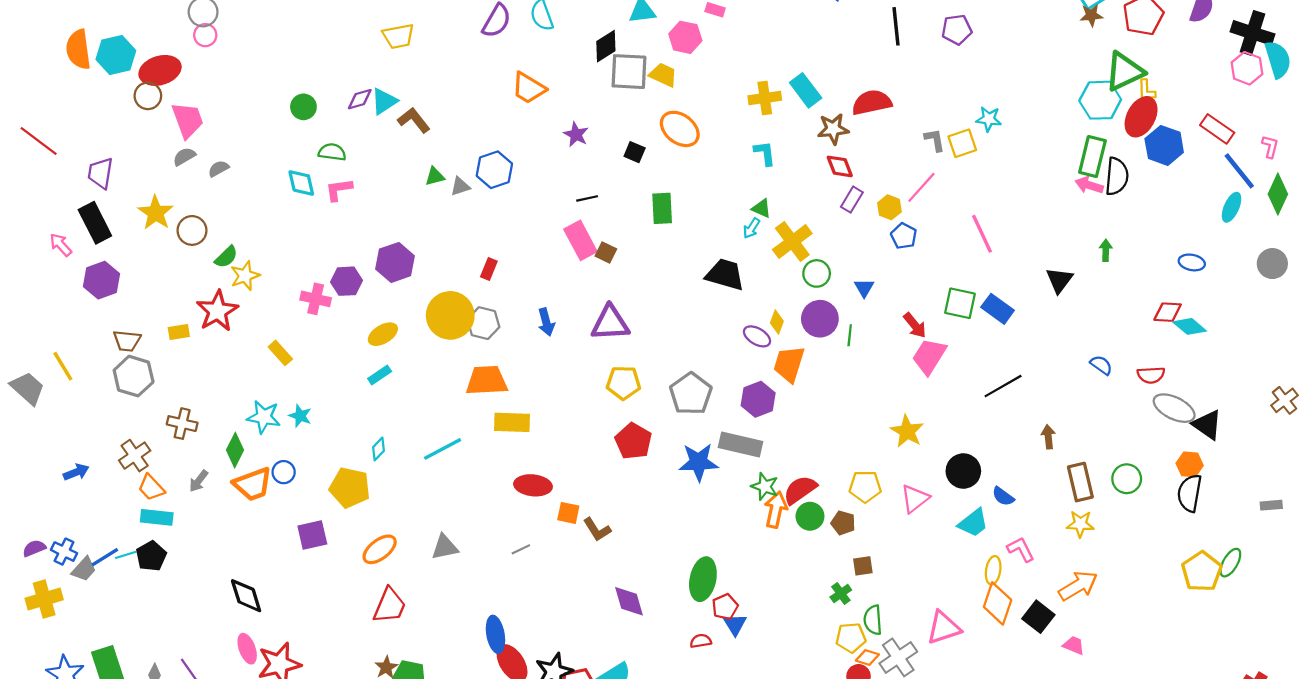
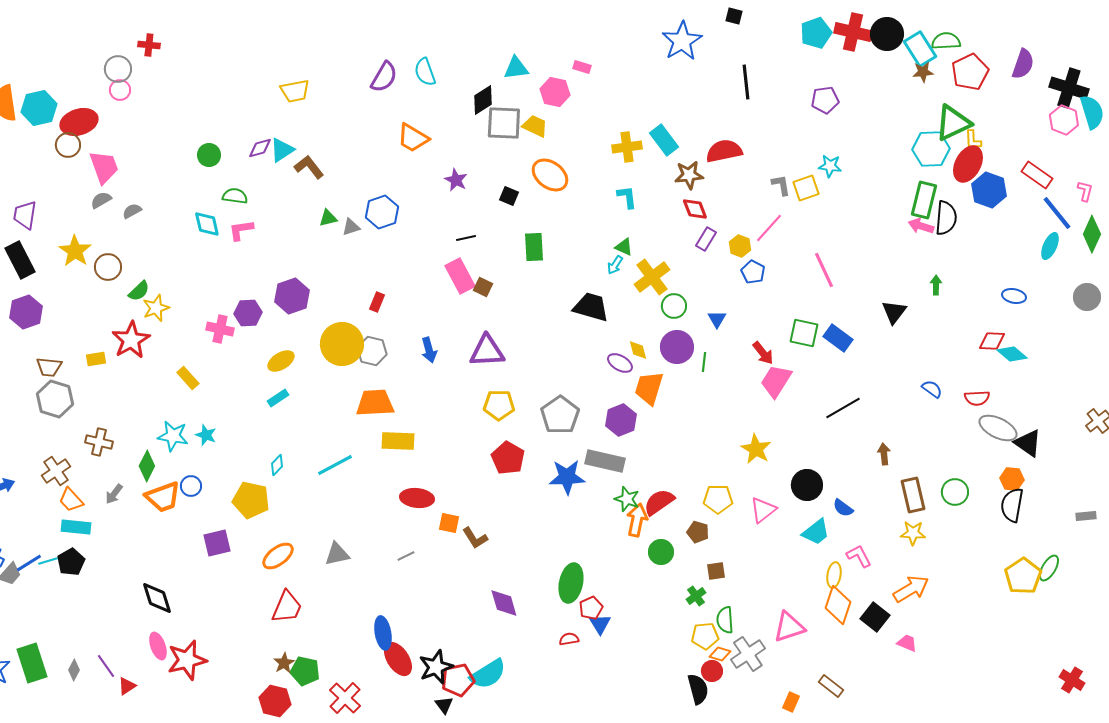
purple pentagon: (957, 30) -> (825, 100), moved
yellow diamond: (777, 322) -> (638, 350), turned -35
green circle: (810, 516) -> (661, 552), moved

